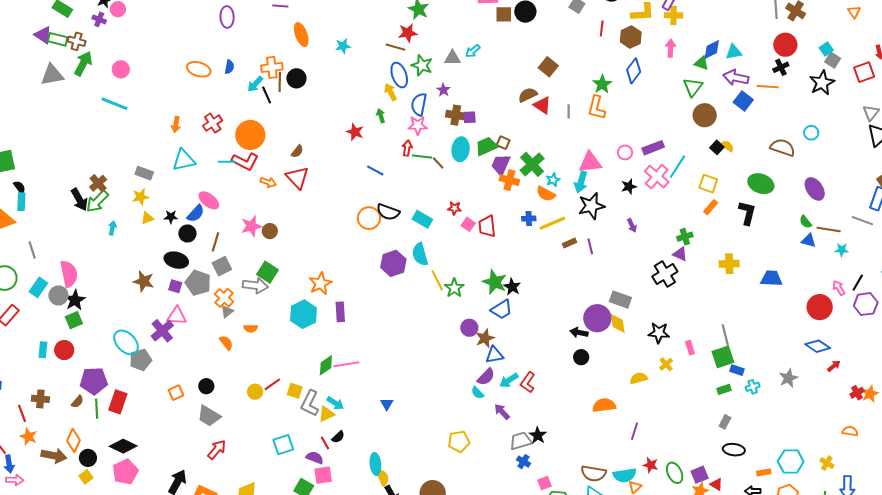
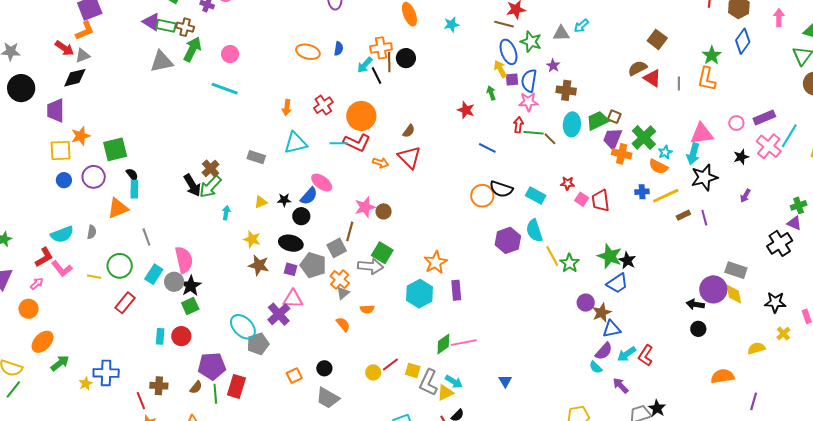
purple square: (470, 117) -> (512, 80), moved
yellow star: (141, 197) -> (252, 239), moved, turned 30
purple arrow: (632, 225) -> (745, 196), turned 56
brown line: (216, 242) -> (350, 231), moved

